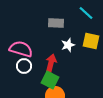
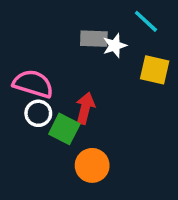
white star: (68, 45) -> (115, 46), moved
green square: (50, 80) -> (64, 129), moved

